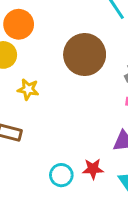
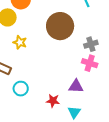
cyan circle: (61, 175) -> (21, 89), moved

